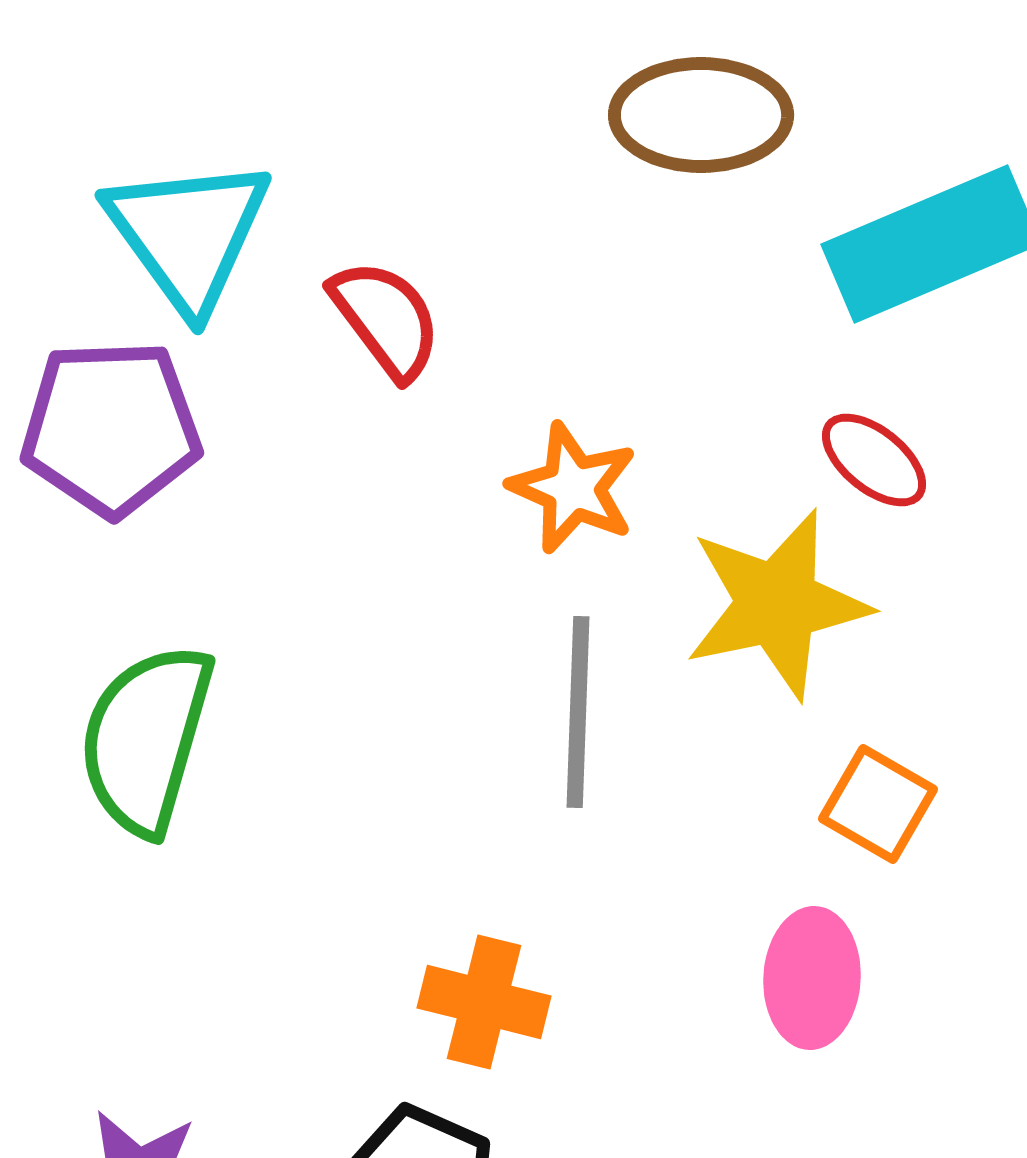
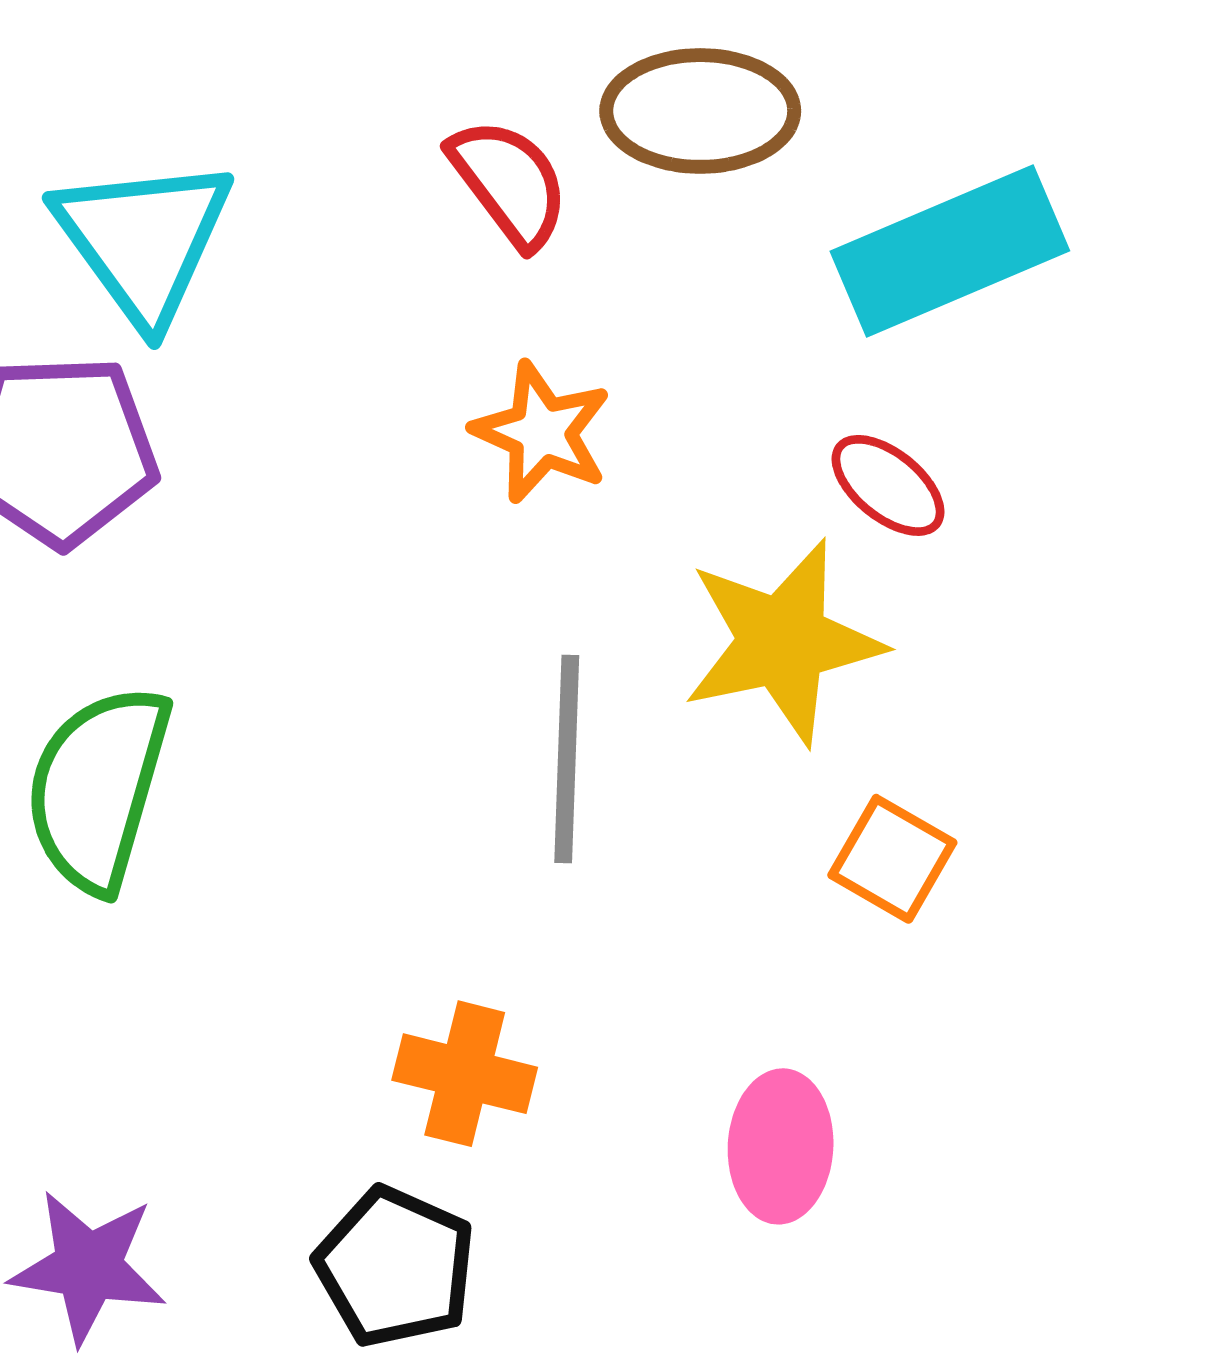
red semicircle: (386, 319) -> (509, 183), moved
orange star: (573, 488) -> (542, 432), moved
pink ellipse: (812, 978) -> (781, 1146), moved

